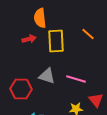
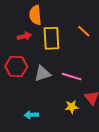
gray triangle: (47, 76) -> (42, 74), turned -36
red hexagon: (21, 89) -> (16, 66), moved

